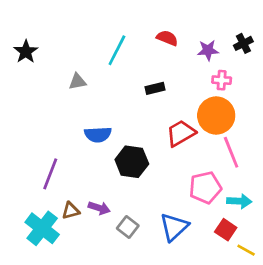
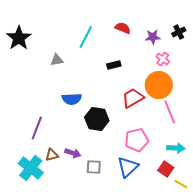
black star: (26, 52) -> (19, 38), size x1.4
pink cross: (222, 80) -> (163, 59), turned 32
pink pentagon: (205, 188) -> (137, 140), moved
gray square: (128, 227) -> (94, 167), turned -35

